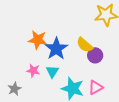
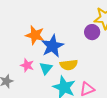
yellow semicircle: (85, 45) -> (69, 65), moved, turned -54
purple circle: (95, 55) -> (92, 32), moved

